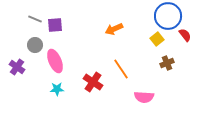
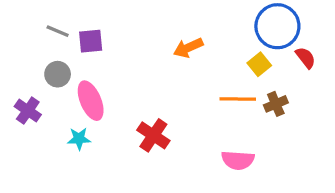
orange line: (121, 69) -> (238, 99), moved, turned -55
cyan star: (57, 89) -> (79, 139), moved

